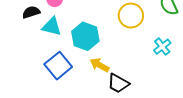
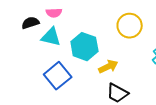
yellow arrow: (99, 65) -> (108, 67), moved, turned 126

